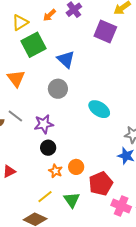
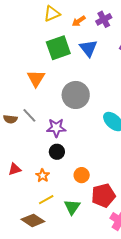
yellow triangle: (20, 22) -> (52, 14), moved
blue triangle: (66, 59) -> (88, 48), moved
gray circle: (58, 89) -> (76, 95), size x1.4
orange star: (55, 171) -> (43, 176), moved

